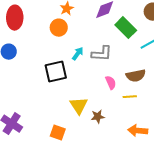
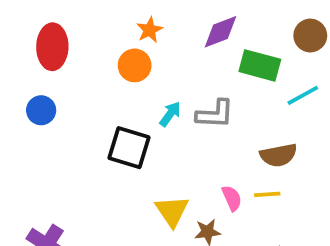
green rectangle: (126, 28) -> (260, 65), turned -30
black square: (56, 72) -> (129, 148), turned 30
pink semicircle: (111, 83) -> (232, 198), moved

